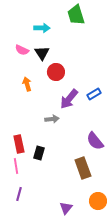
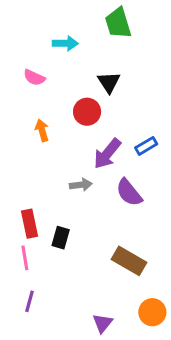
black triangle: (42, 53) -> (109, 82), moved
purple semicircle: (95, 141) -> (129, 193), moved
brown rectangle: (83, 168) -> (129, 261), turned -40

